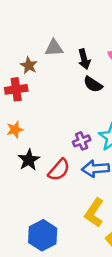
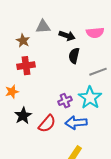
black arrow: (84, 59) -> (67, 36), turned -56
black semicircle: (93, 84) -> (74, 56), turned 70
red cross: (16, 89) -> (26, 66), moved

